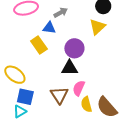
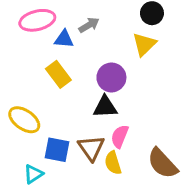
blue triangle: (49, 28) -> (64, 39), moved
blue square: (25, 97) -> (57, 150), moved
yellow semicircle: (86, 104) -> (113, 163), moved

